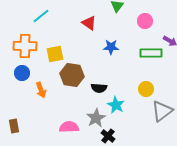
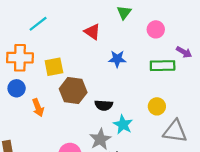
gray triangle: (162, 111) -> (175, 131), turned 45

